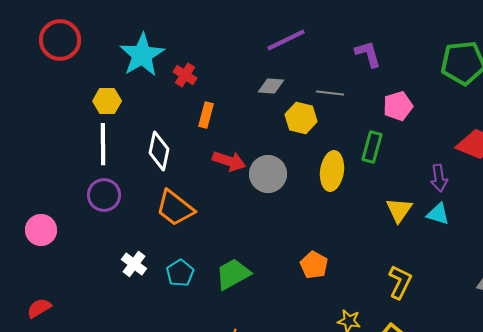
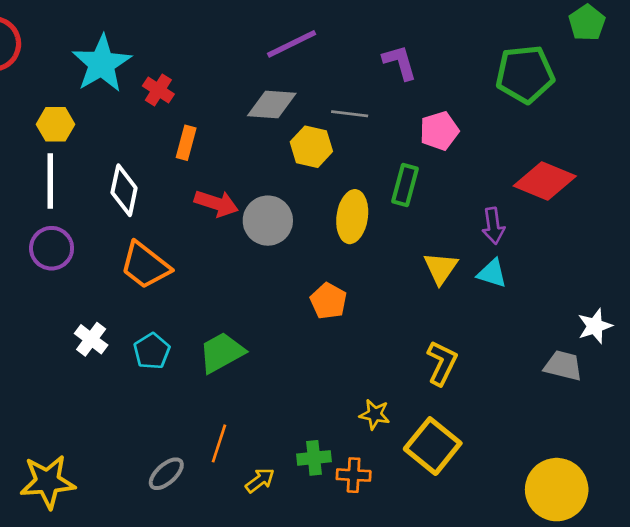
gray diamond: (271, 86) -> (272, 104), size x1.4
orange pentagon: (314, 265) -> (328, 301), moved

